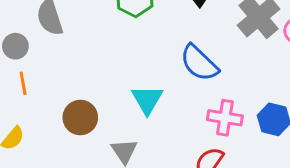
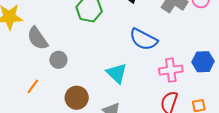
gray circle: (15, 46) -> (58, 60), moved
orange line: (23, 83) -> (33, 86), turned 63

